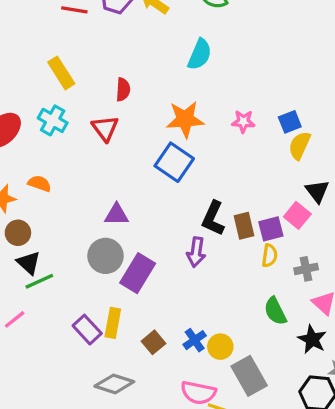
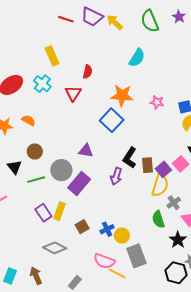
purple triangle: (117, 215) -> (86, 151), moved
purple square: (271, 229) -> (163, 169), turned -35
brown circle: (18, 233) -> (35, 151), moved
yellow semicircle: (270, 256) -> (160, 185), size x1.6
gray cross: (306, 269) -> (174, 203), moved, turned -32
green line: (39, 281) -> (36, 180), moved

